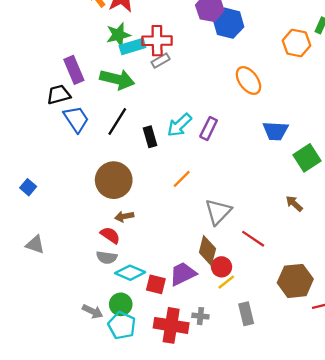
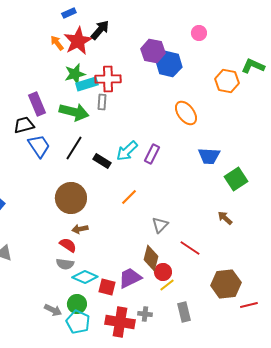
gray rectangle: (161, 61) -> (102, 102), moved, turned -56
black rectangle: (150, 137) -> (102, 161), turned -42
gray triangle: (218, 212) -> (160, 225), size x0.7

